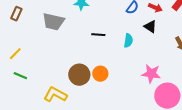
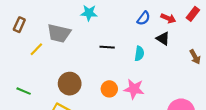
yellow line: (15, 54) -> (36, 49), moved
pink star: (151, 74) -> (134, 89), moved
brown circle: (79, 75) -> (70, 84), moved

